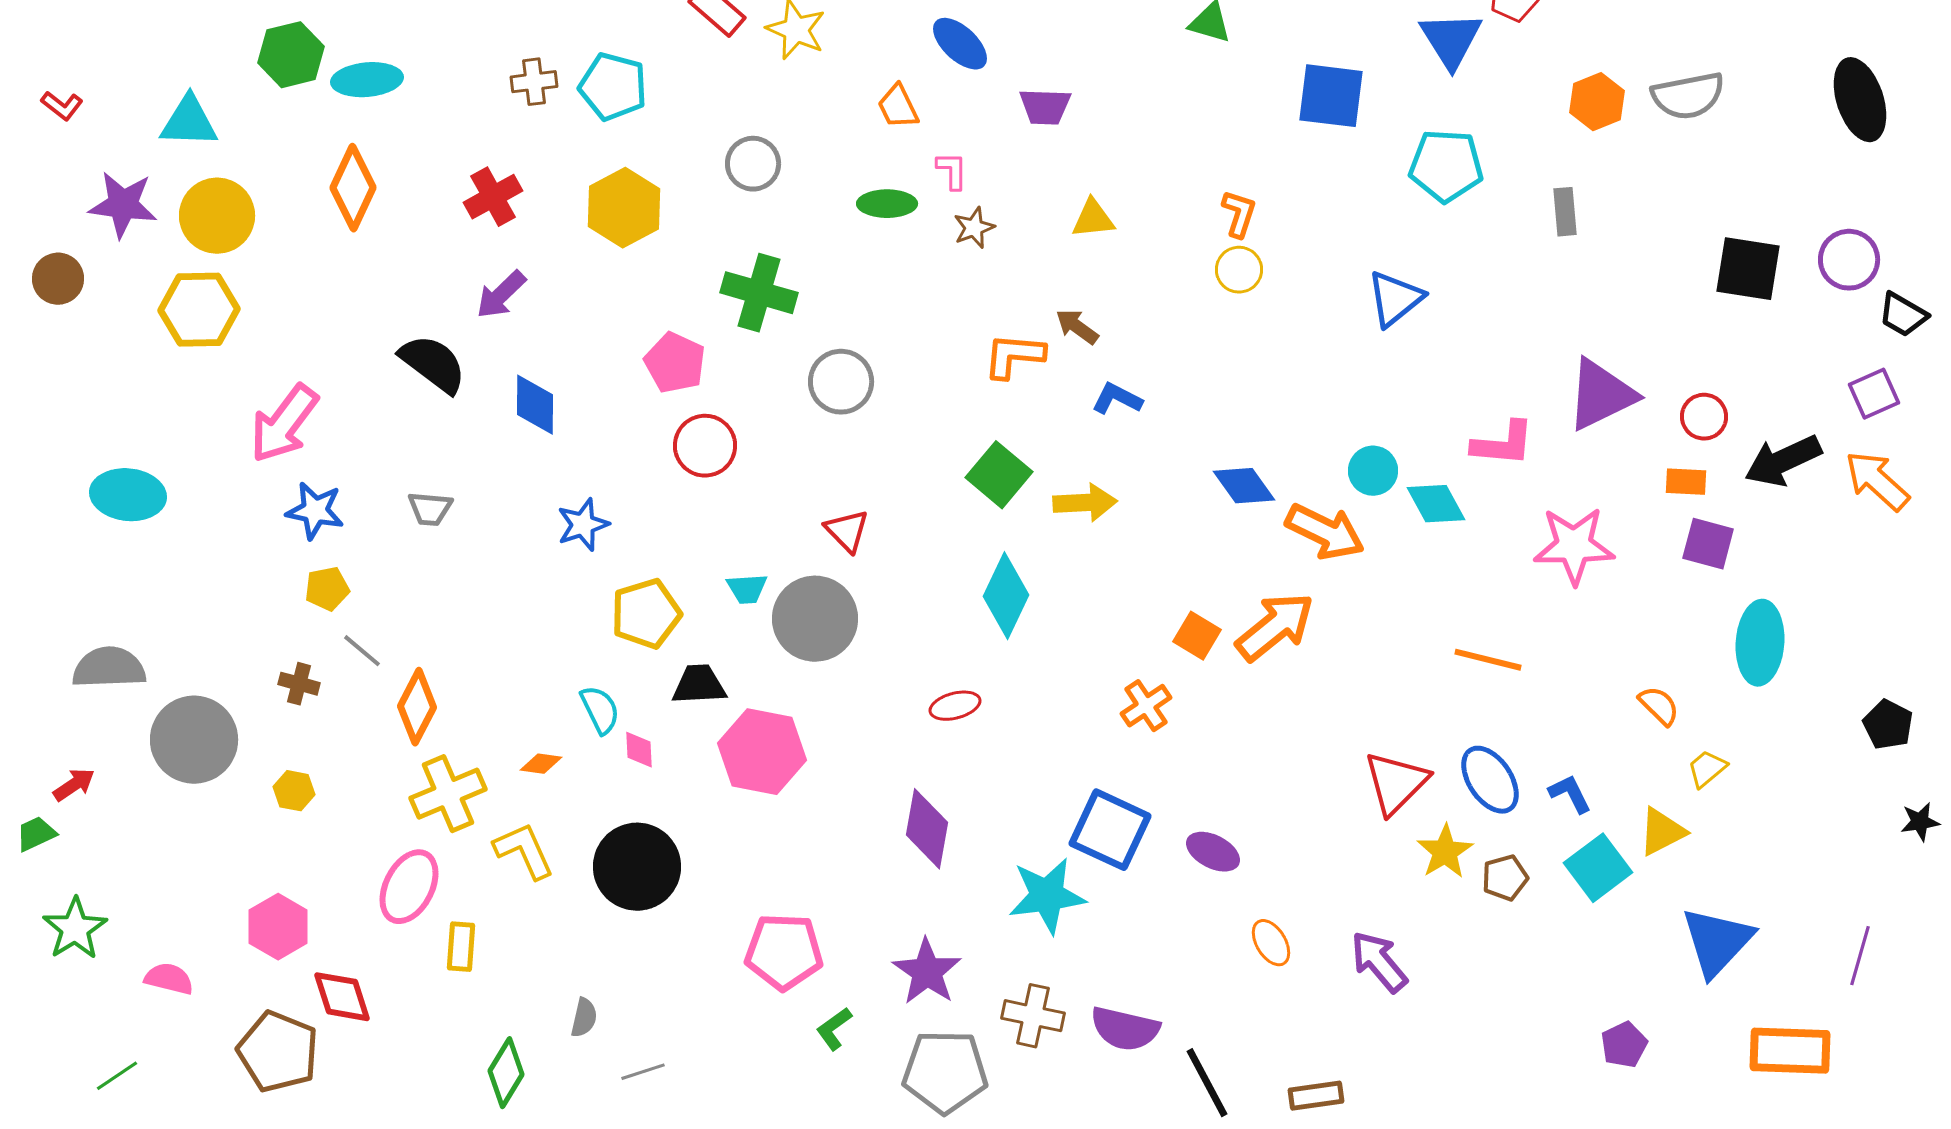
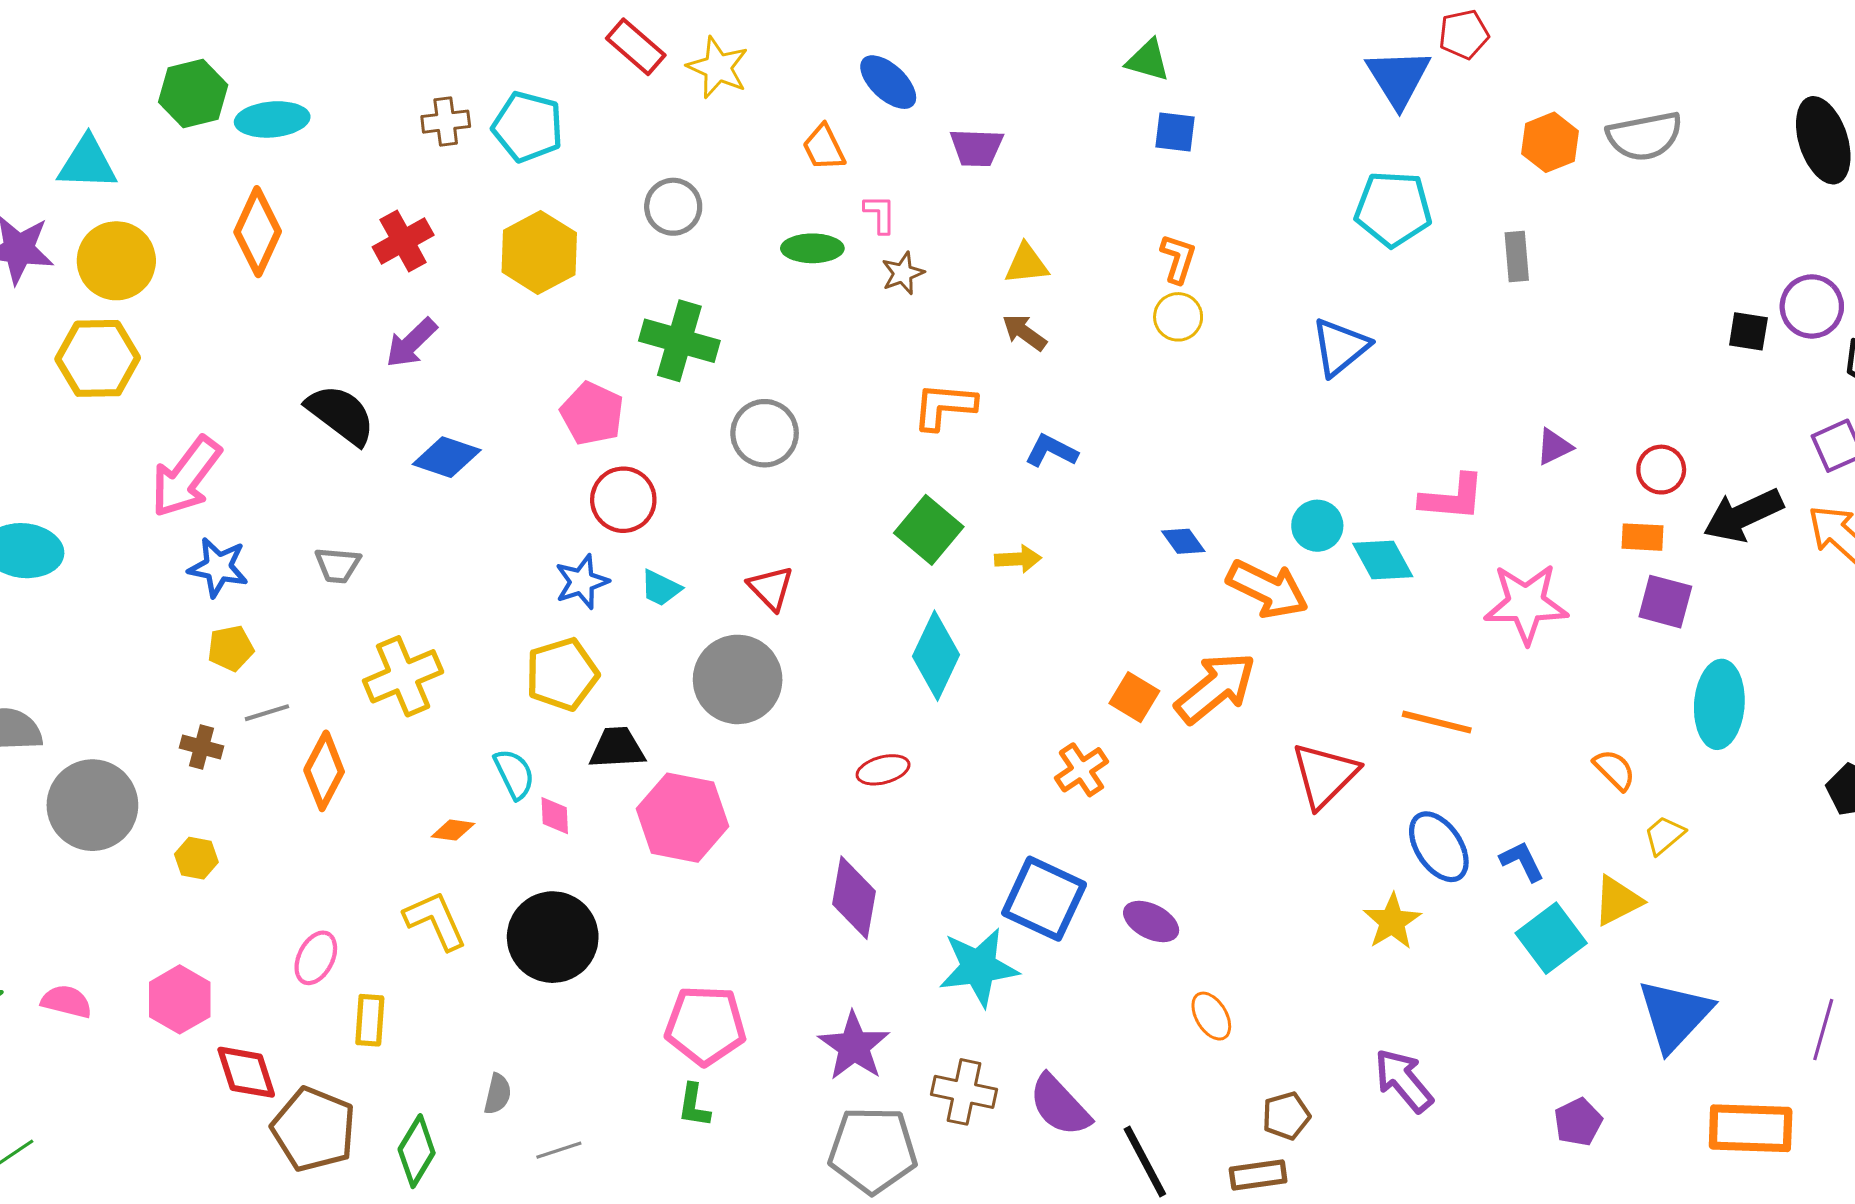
blue square: (1331, 96) -> (1175, 132), moved, size x0.6
black square: (1748, 269) -> (1748, 331), moved, size x0.6
brown arrow: (1077, 327) -> (1024, 332), moved
purple triangle: (1601, 395) -> (1554, 447), size x0.5
blue diamond: (535, 405) -> (447, 457), turned -72
blue diamond: (1244, 486) -> (1183, 541), size x0.7
yellow arrow: (1085, 503) -> (1018, 559), size x0.7
blue star: (583, 525) -> (582, 582), moved
cyan trapezoid: (747, 589) -> (661, 588), moved, turned 30
gray line: (362, 651) -> (267, 713), turned -57
red triangle: (1396, 783) -> (1325, 775), moved
yellow cross: (448, 794) -> (403, 676), moved
brown pentagon: (1505, 878) -> (1286, 1116), moved
pink ellipse: (409, 887) -> (316, 958), size x0.7
purple arrow: (1379, 962) -> (1404, 1080), moved
pink semicircle: (169, 979) -> (66, 1001), moved
green L-shape: (834, 1029) -> (694, 1105), moved, turned -45
purple semicircle: (1125, 1029) -> (1060, 1105), turned 34
brown pentagon: (278, 1052) -> (314, 1129), moved

